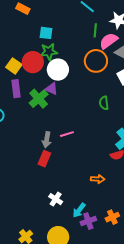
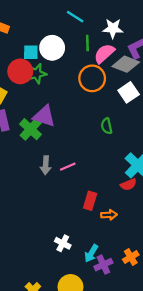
red circle: (33, 62) -> (20, 71), moved
white circle: (58, 70) -> (52, 48), moved
purple triangle: (52, 89) -> (44, 116), size x1.5
gray arrow: (47, 140) -> (46, 165), moved
red rectangle: (44, 159) -> (90, 201), moved

